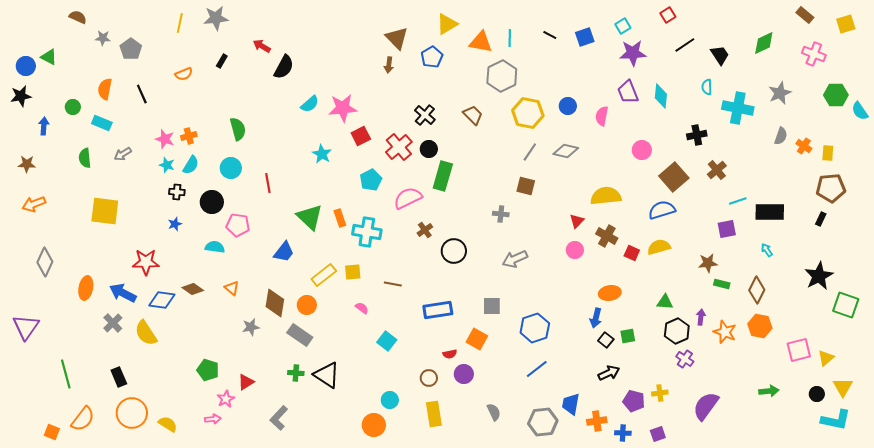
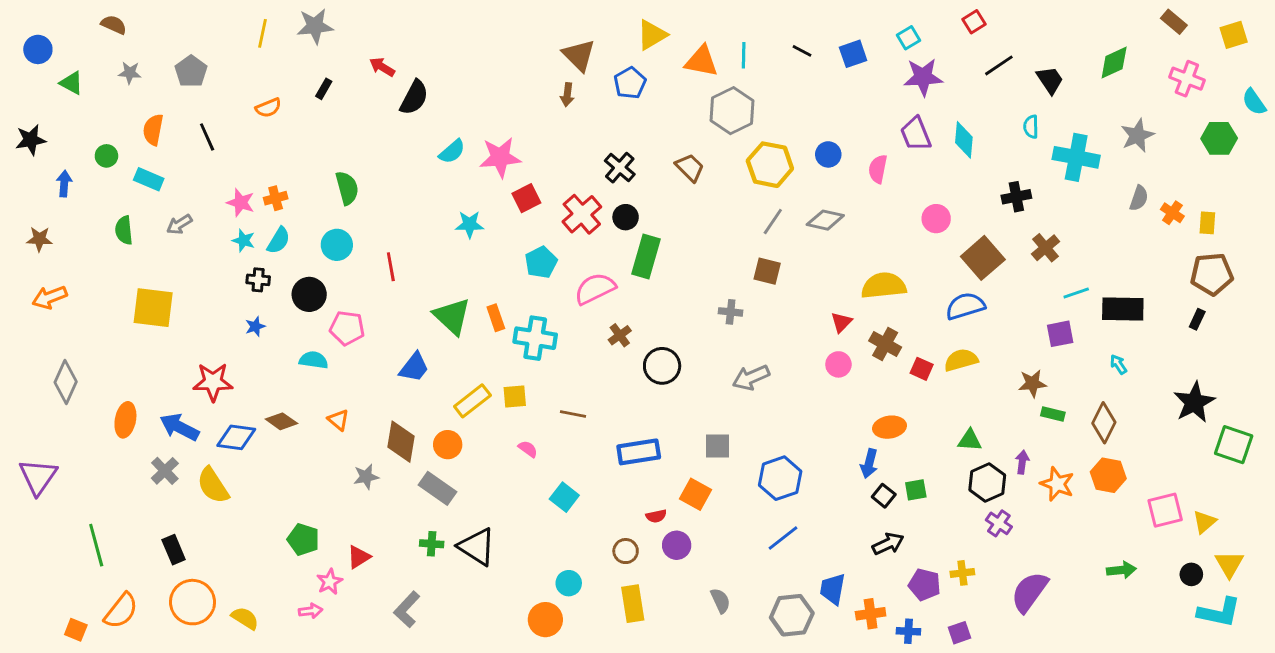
gray star: (103, 38) -> (130, 73), moved
blue circle: (26, 66) -> (38, 49), moved
cyan semicircle: (860, 111) -> (1254, 102), moved
cyan star: (322, 154) -> (470, 224), turned -30

